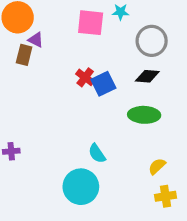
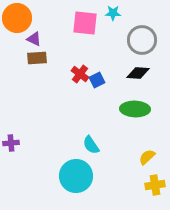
brown rectangle: (24, 55) -> (37, 58), moved, turned 72
blue square: (103, 84) -> (97, 80), size x0.7

